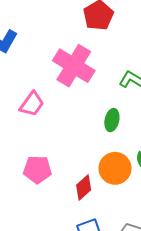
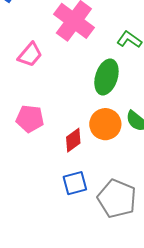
green ellipse: (112, 120) -> (106, 77), size x1.6

